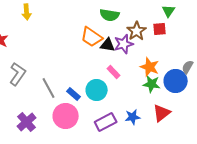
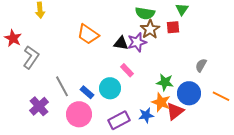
green semicircle: (110, 15) -> (145, 13), moved
orange trapezoid: (92, 37) -> (88, 34), moved
orange star: (150, 67) -> (161, 102), moved
gray L-shape: (18, 74) -> (31, 57), moved
blue circle: (176, 81) -> (189, 93), moved
purple cross: (27, 122) -> (39, 106), moved

